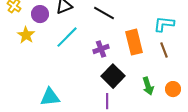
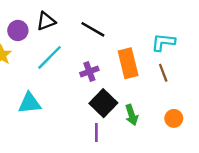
green arrow: (148, 86) -> (132, 115), moved
cyan triangle: (50, 97) -> (30, 103), moved

